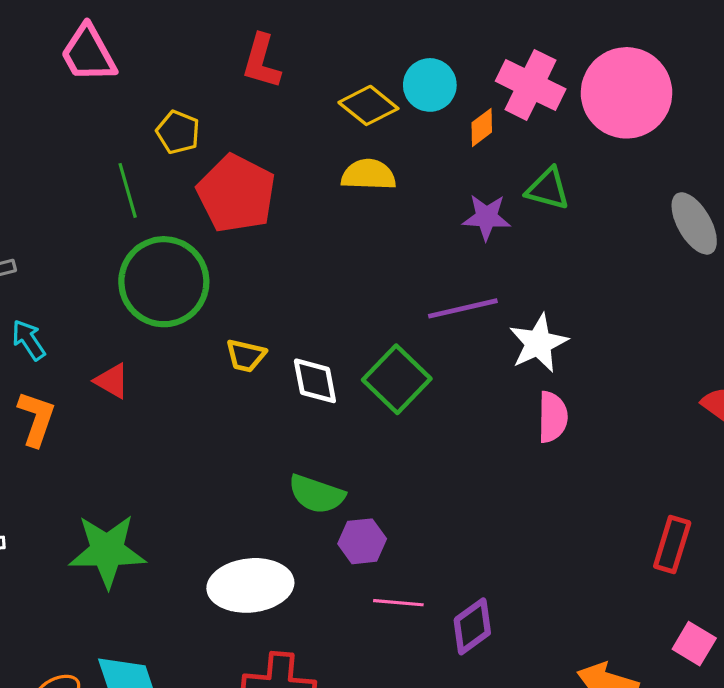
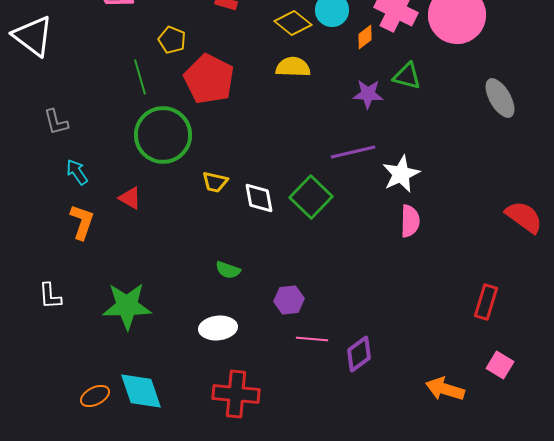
green semicircle: (317, 494) -> (228, 270), moved, size x0.7
white ellipse: (250, 585) -> (218, 328), size x0.7

